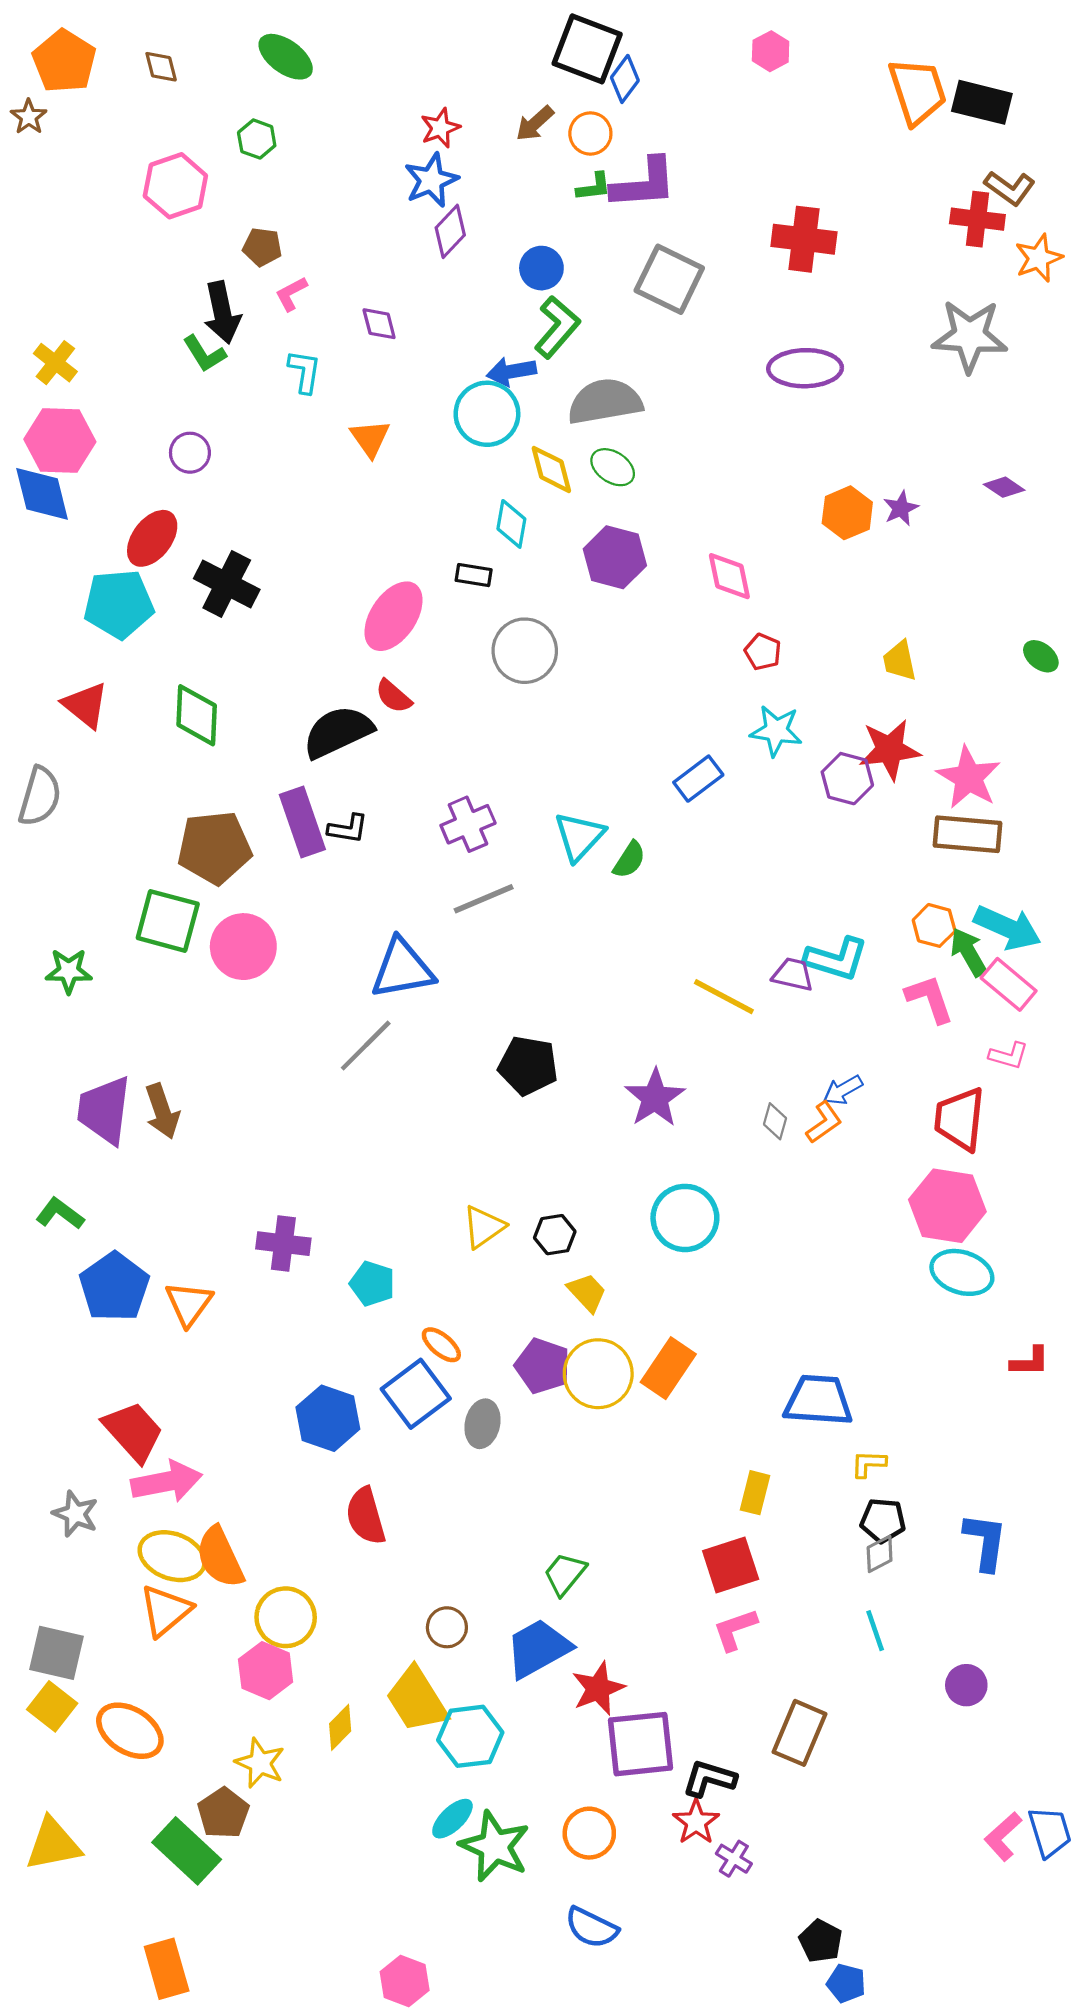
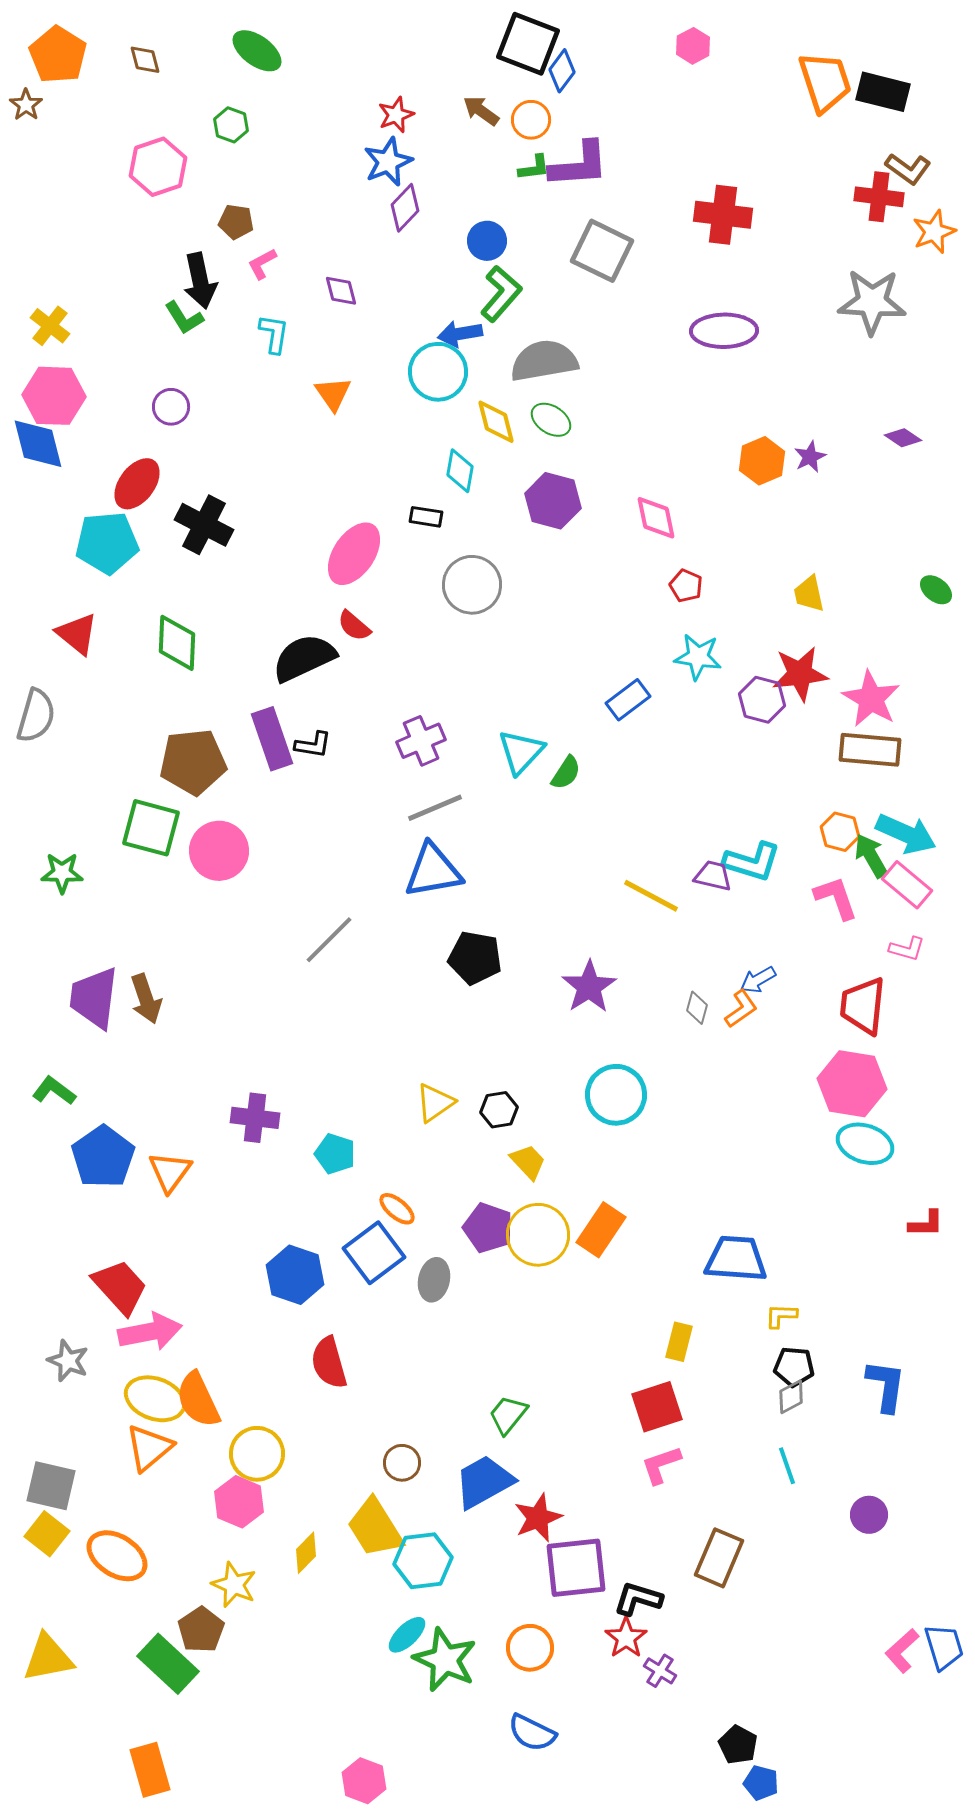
brown arrow: (535, 123) -> (481, 111), turned 78
blue triangle: (402, 969) -> (433, 871), moved

